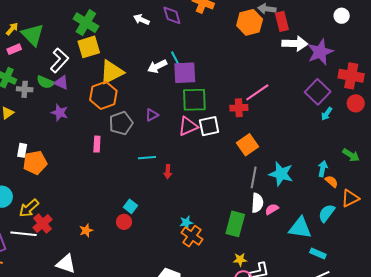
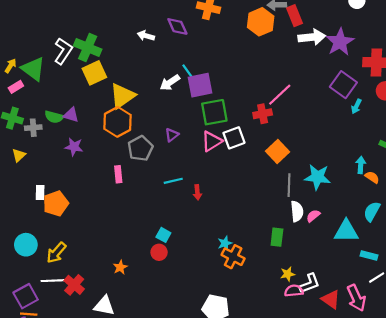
white L-shape: (59, 60) -> (63, 51), moved
red cross: (43, 223) -> (74, 285), moved
green rectangle: (235, 224) -> (277, 237), size x0.7

